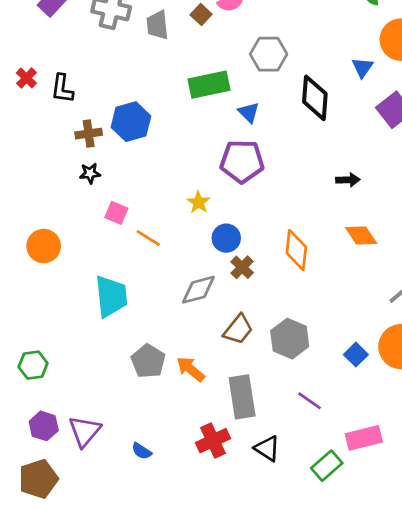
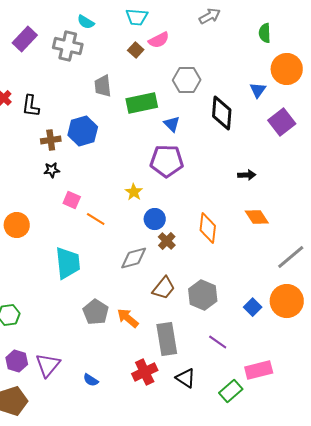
gray trapezoid: (157, 25) -> (103, 86), moved

